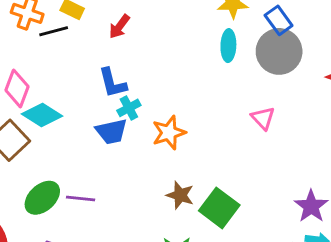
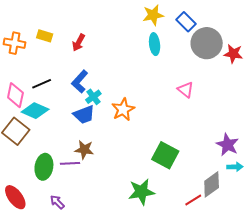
black line: (54, 31) -> (42, 84), moved
gray circle: (279, 51) -> (207, 43), moved
blue L-shape: (113, 83) -> (80, 82), turned 65
brown star: (180, 195) -> (84, 150), moved
green ellipse: (42, 198) -> (44, 167), turned -30

